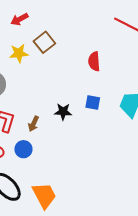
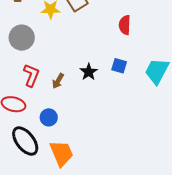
black star: (63, 112) -> (89, 72), turned 30
blue circle: (23, 149) -> (49, 117), moved

